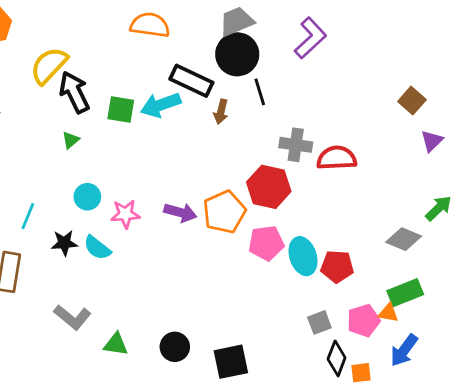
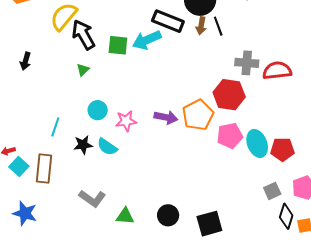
brown arrow: (221, 112) -> (201, 26), moved

